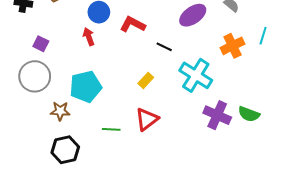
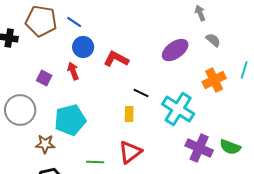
purple square: (41, 44) -> (44, 78), moved
black line: (164, 47) -> (141, 93), moved
yellow rectangle: (146, 80) -> (129, 114), turned -42

